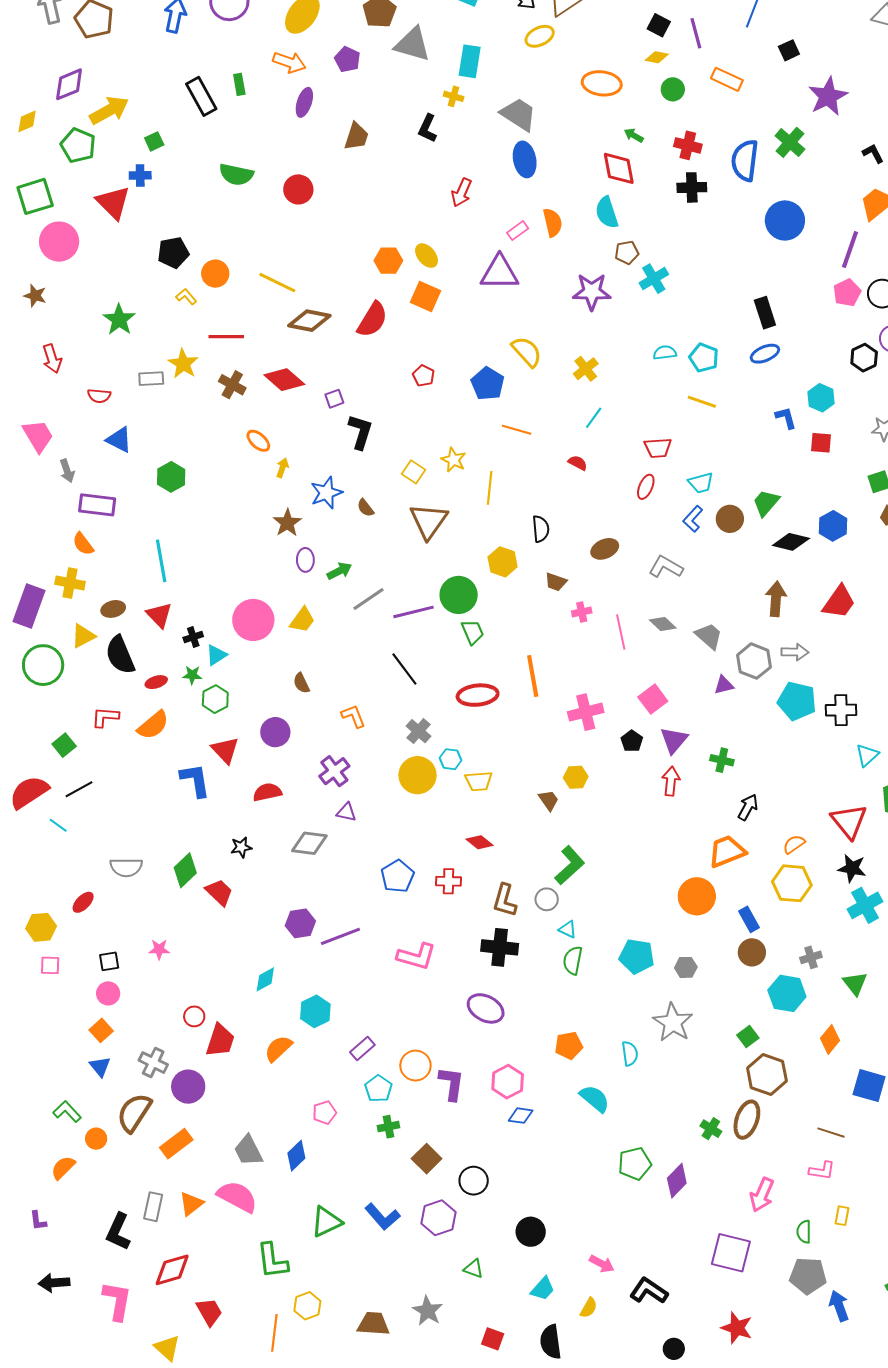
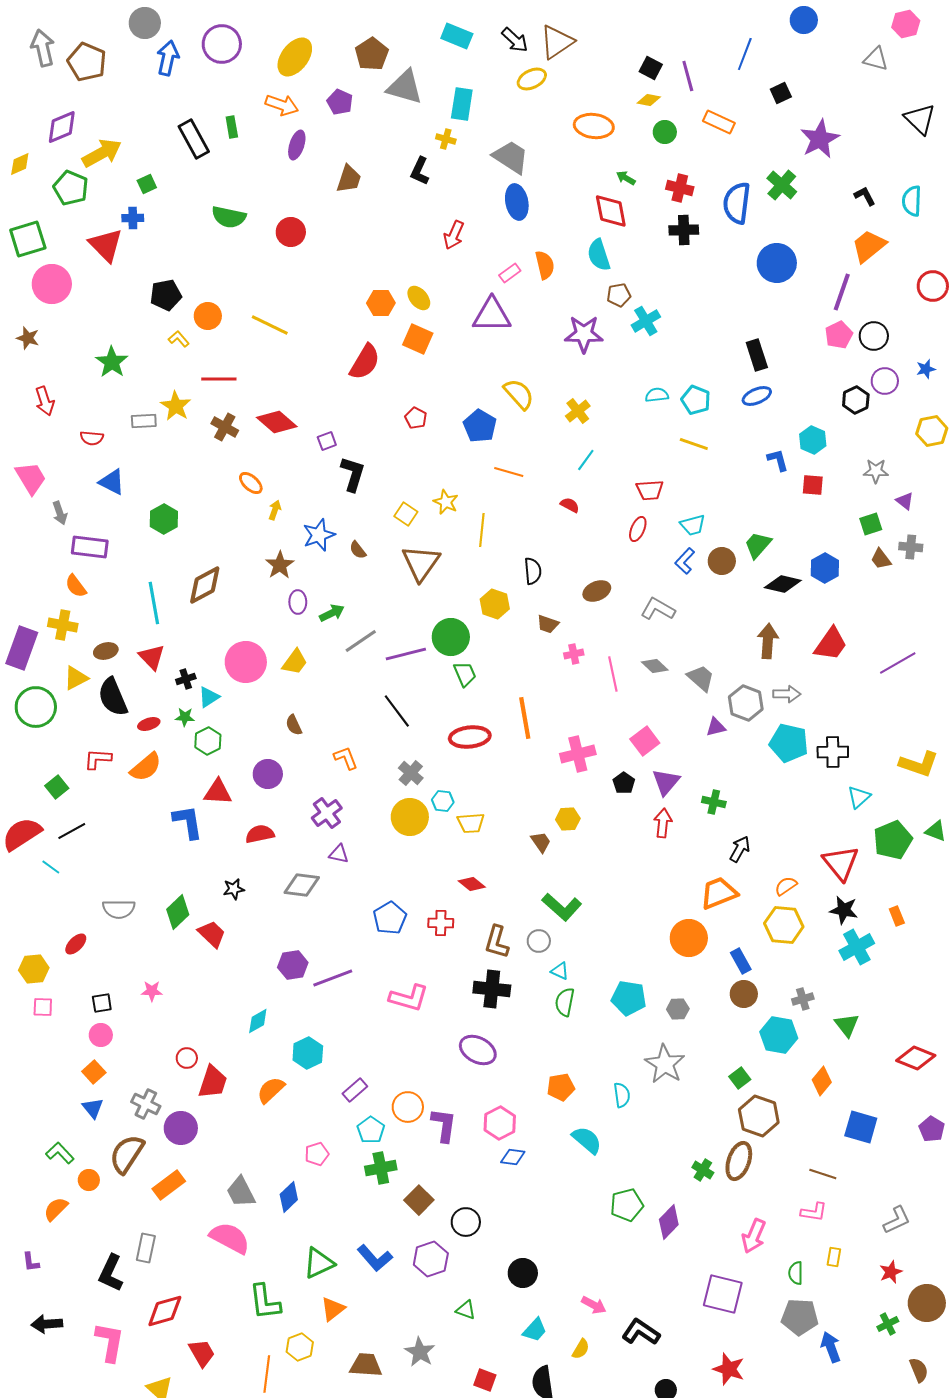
brown diamond: (309, 321) -> (205, 585), moved, turned -39
red triangle: (225, 750) -> (218, 792), turned -44
green L-shape: (570, 865) -> (562, 907), turned 84
green cross: (388, 1127) -> (381, 1168), size x1.4
orange triangle: (191, 1204) -> (333, 1309), moved

